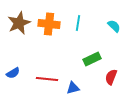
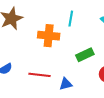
orange cross: (49, 24) -> (49, 36), moved

